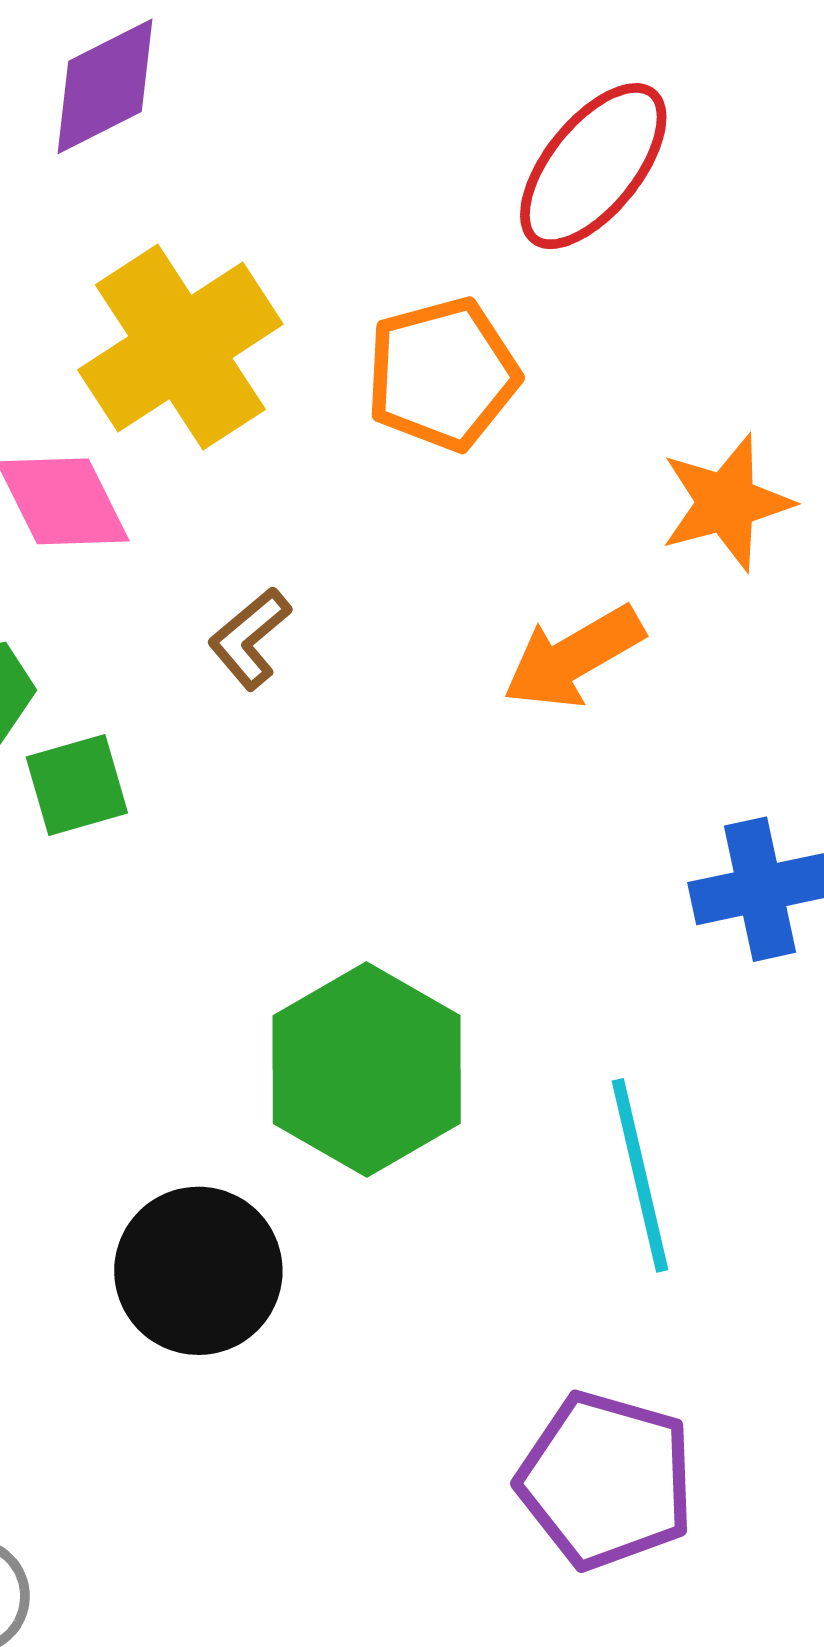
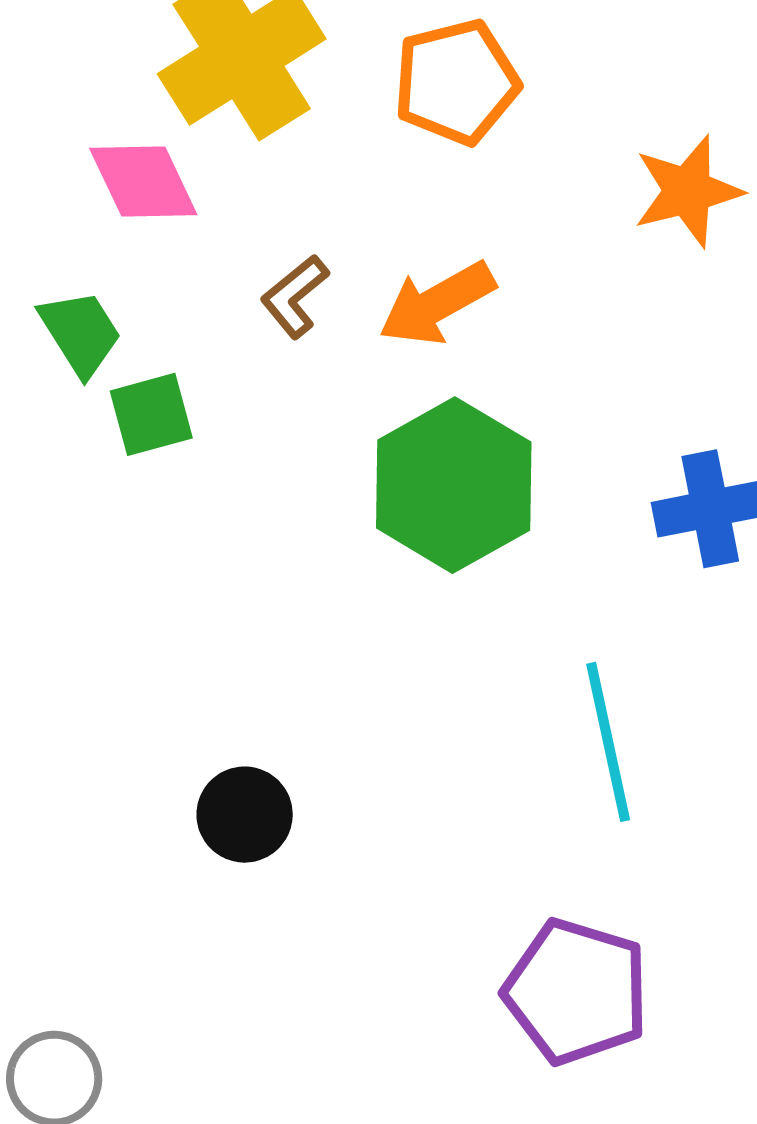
orange arrow: (573, 657) -> (437, 303), moved
green hexagon: (367, 1069) -> (454, 485), moved
black circle: (198, 1271) -> (245, 815), size x0.7

